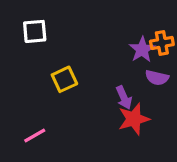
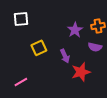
purple star: (142, 50) -> (75, 30), moved
purple arrow: (124, 97) -> (65, 56), moved

